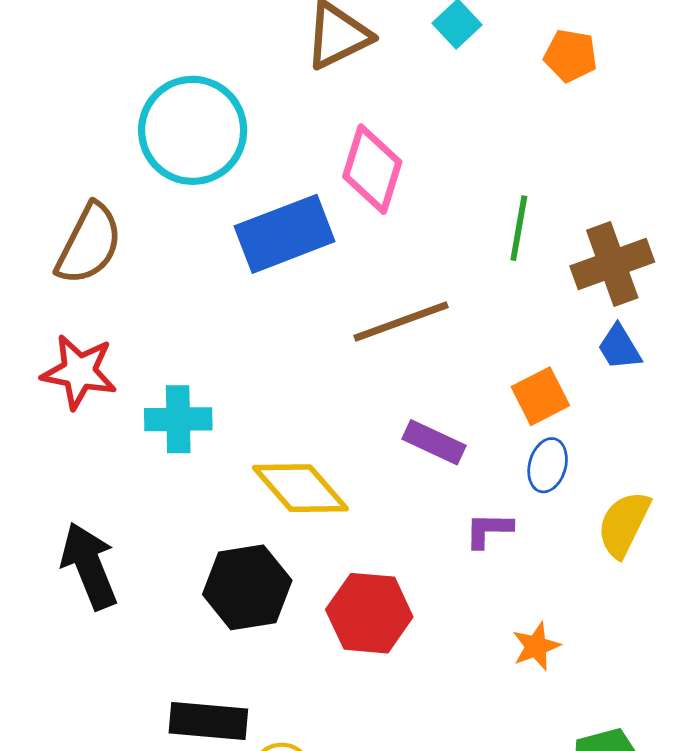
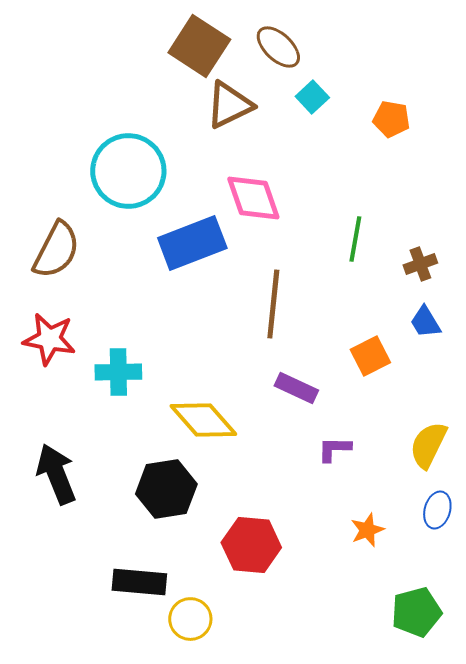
pink diamond: (372, 169) -> (253, 198), turned -36
brown cross: (612, 264) -> (420, 264), size x0.6
brown line: (401, 321) -> (273, 304), turned -64
blue ellipse: (548, 465) -> (437, 510), moved
red hexagon: (369, 613) -> (251, 545), moved

